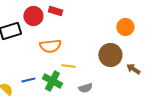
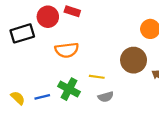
yellow line: (68, 66) -> (97, 77), moved
blue line: (28, 80) -> (42, 97), moved

